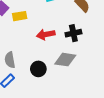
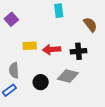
yellow rectangle: (20, 16) -> (30, 46), moved

